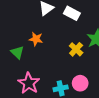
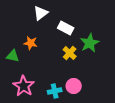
white rectangle: (72, 13) -> (66, 28), moved
green triangle: (17, 52) -> (13, 56), turned -32

